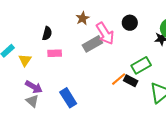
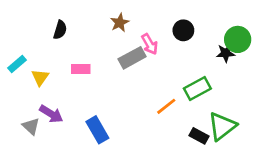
black semicircle: (47, 33) -> (60, 30), moved
pink arrow: (105, 34) -> (150, 44), size x0.7
black rectangle: (131, 81) -> (199, 136), moved
gray triangle: (32, 101) -> (31, 126), moved

